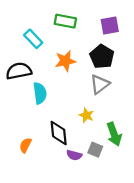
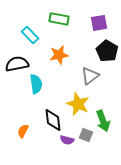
black pentagon: (102, 57) -> (107, 51), moved
yellow star: (86, 115) -> (78, 104), size x1.6

